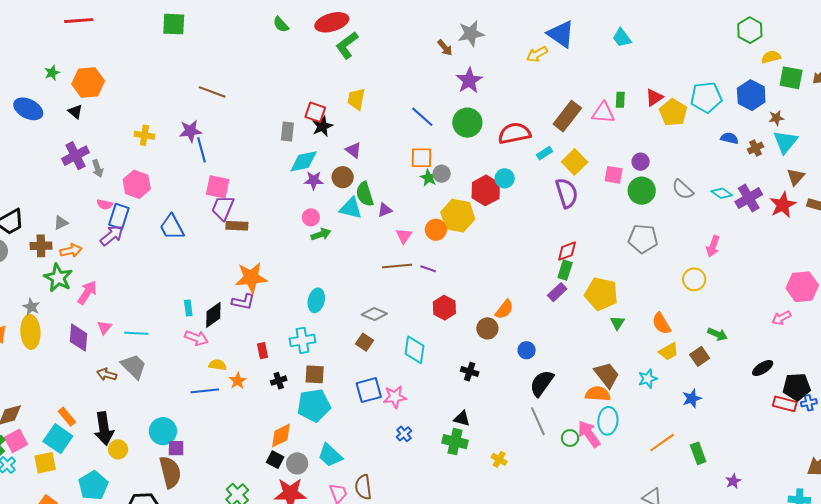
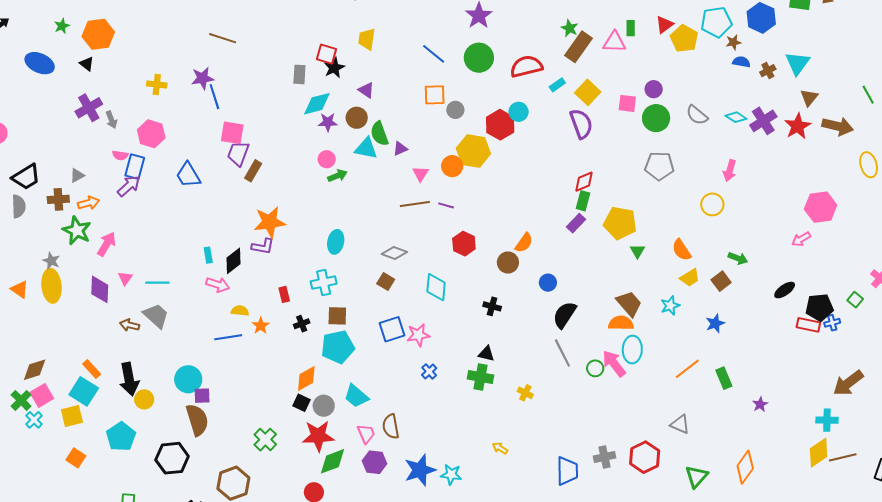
brown star: (776, 118) -> (733, 42), moved
green star: (429, 178) -> (570, 28), moved
brown rectangle: (237, 226) -> (253, 171), turned -60

